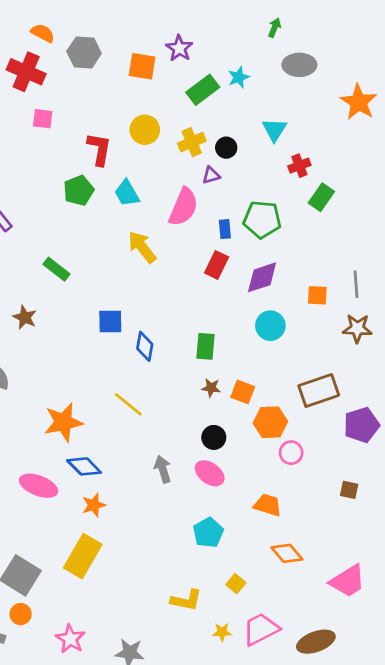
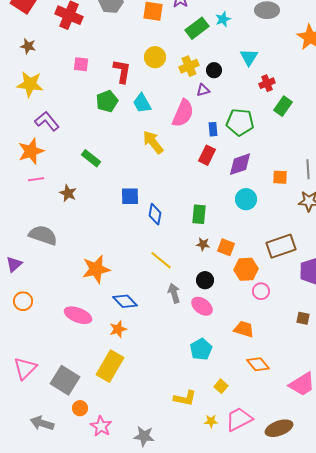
pink square: (43, 119) -> (81, 64), moved
yellow line: (128, 404) -> (161, 260), moved
blue diamond: (84, 466) -> (125, 301), moved
gray arrow: (163, 469) -> (174, 293), moved
orange circle: (21, 614) -> (80, 408), moved

